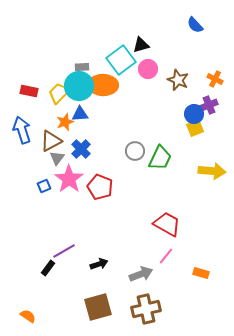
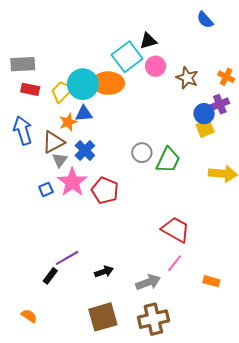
gray rectangle: (82, 67) -> (23, 64), moved, size x1.6
orange semicircle: (28, 316) -> (29, 316), moved

